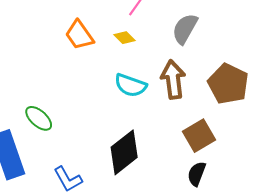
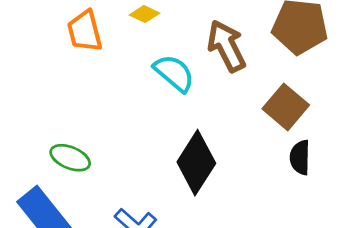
orange trapezoid: (79, 35) -> (85, 31), turned 40
cyan semicircle: (131, 85) -> (174, 73), turned -140

